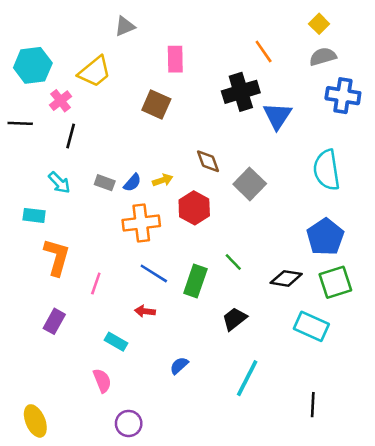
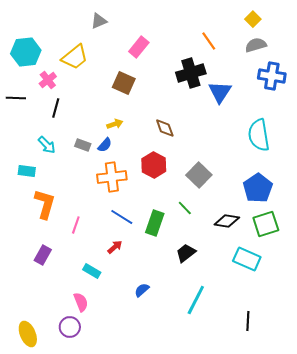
pink rectangle: (175, 59) -> (139, 47), turned 40
yellow arrow: (163, 180) -> (115, 124), moved
gray square: (250, 184) -> (199, 175), moved
red arrow: (145, 311) -> (115, 247), turned 133
purple circle: (129, 423) -> (70, 327), moved

